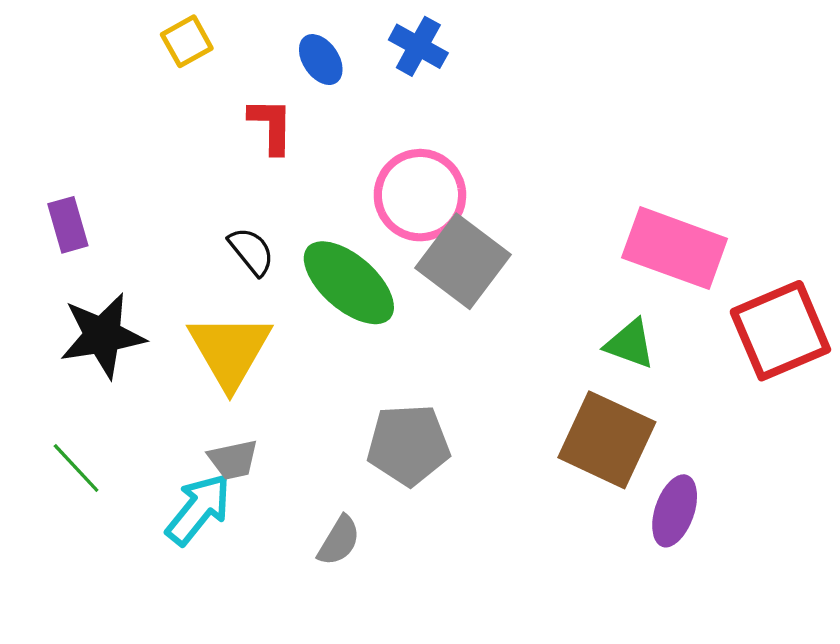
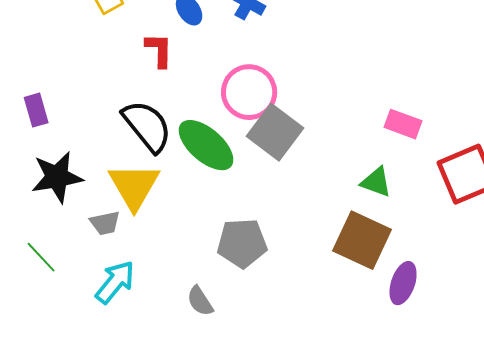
pink rectangle: (675, 248) -> (403, 124), size x0.6
black semicircle: (251, 251) -> (147, 126), size x1.8
gray trapezoid: (233, 460) -> (105, 223), moved
gray semicircle: (339, 541) -> (200, 301), turned 116

